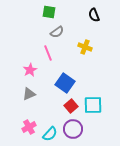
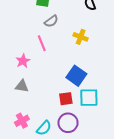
blue square: (65, 83) -> (76, 76), moved
gray triangle: (29, 94) -> (22, 86), turned 32
red square: (71, 106) -> (66, 99), turned 32

